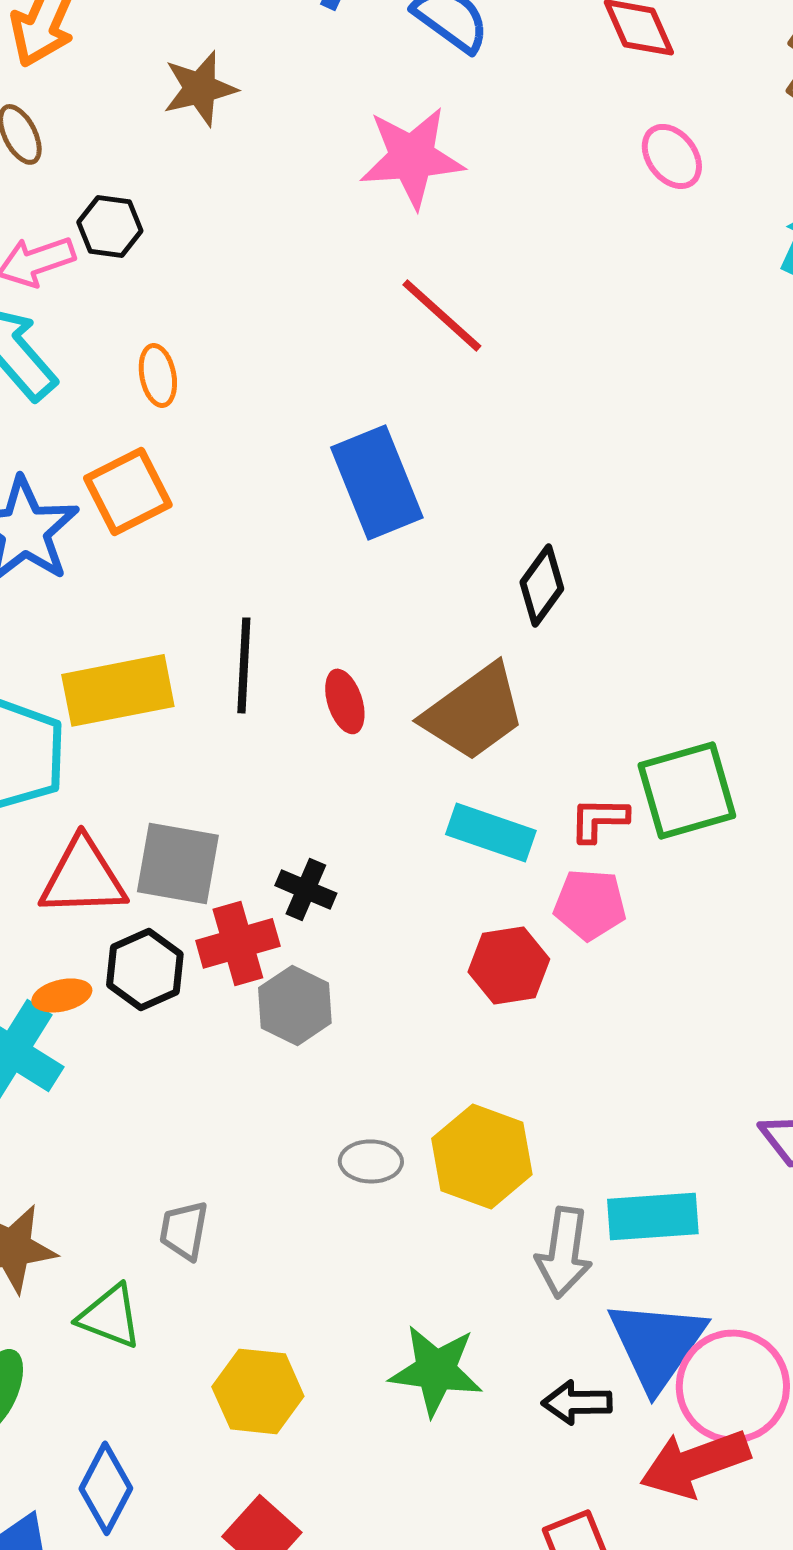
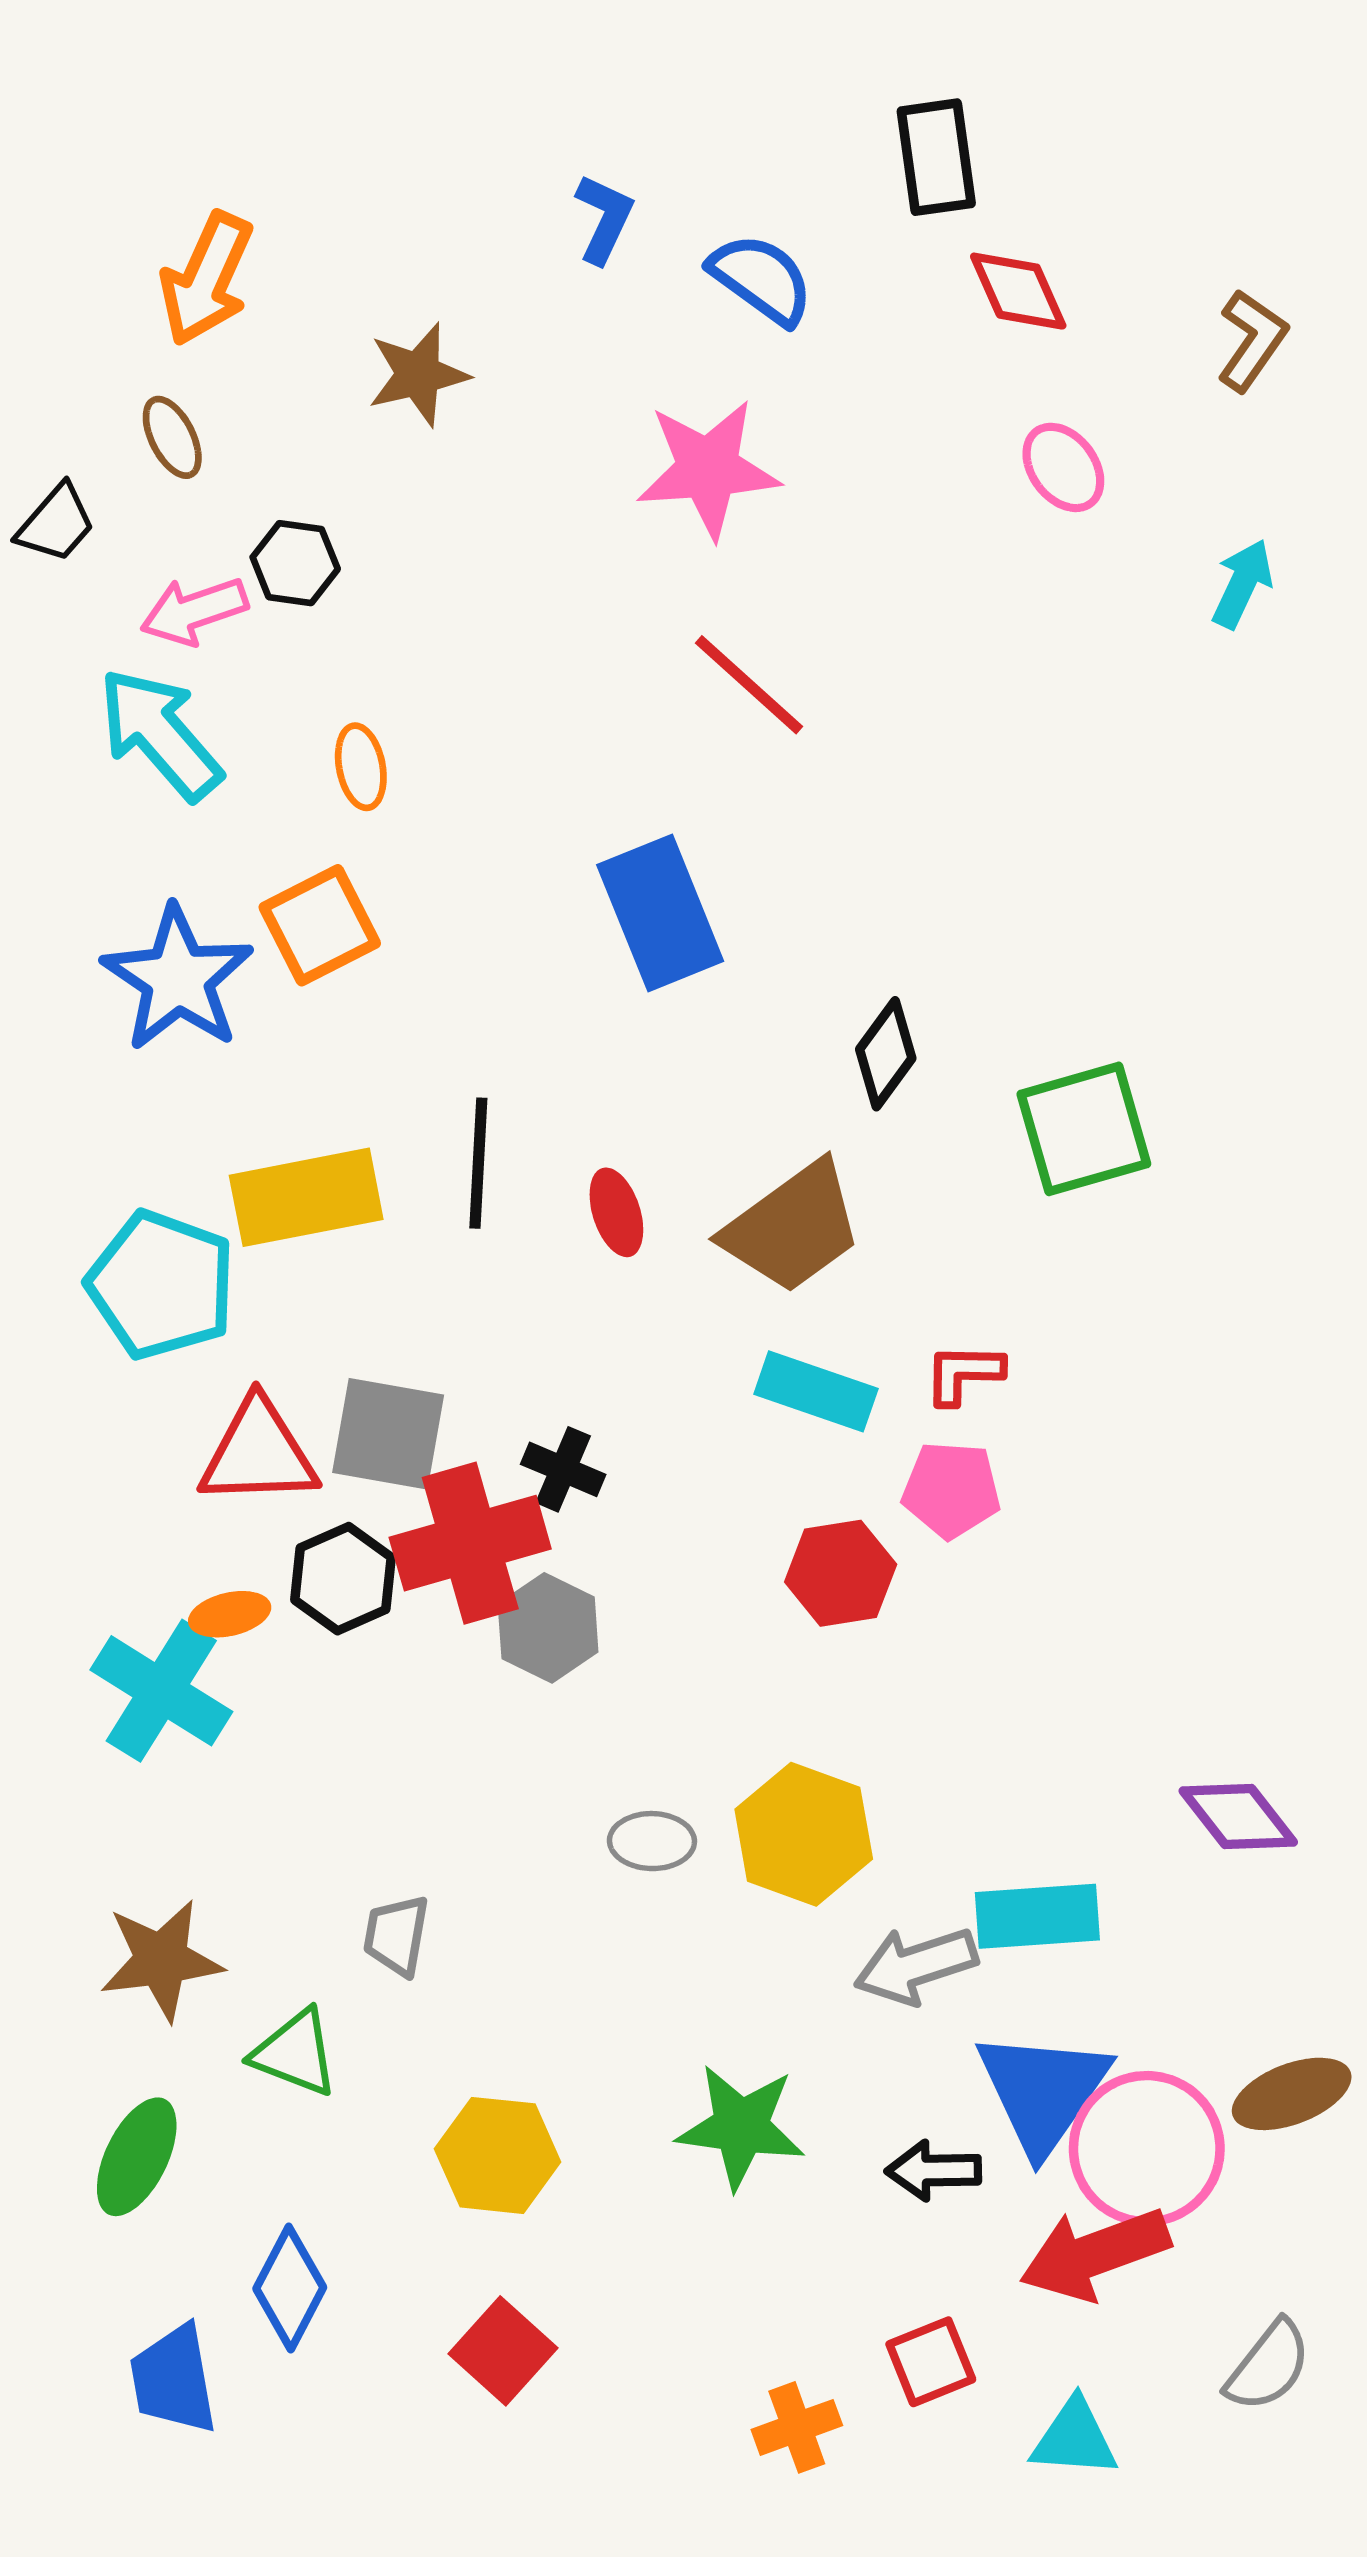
green square: (687, 790) -> (1084, 1129), moved
red cross: (238, 943) -> (470, 1543), size x1.4
gray arrow: (564, 1252) -> (916, 1965), turned 64

